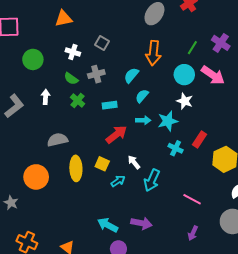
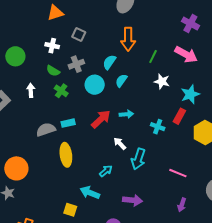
orange triangle: (64, 19) -> (55, 13), moved
green line: (192, 48) -> (153, 57), moved
cyan circle: (184, 75) -> (95, 85), moved
cyan rectangle: (110, 105) -> (68, 123), moved
cyan arrow: (143, 120) -> (126, 114), moved
cyan star: (168, 121) -> (190, 94), moved
yellow square: (102, 164) -> (70, 210), moved
orange circle: (36, 177) -> (16, 168), moved
cyan arrow: (118, 181) -> (106, 171), moved
cyan arrow: (108, 225) -> (90, 193), moved

